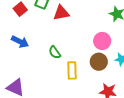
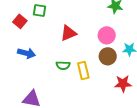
red triangle: (61, 13) -> (69, 33), moved
green semicircle: (55, 52) -> (63, 65), moved, turned -40

